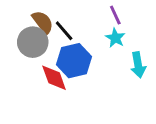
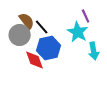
purple line: (115, 15) -> (86, 16), moved
cyan star: (115, 38) -> (78, 32), size x1.5

